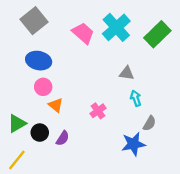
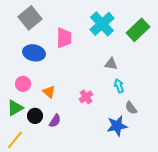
pink trapezoid: (83, 33) -> (64, 38), moved, turned 50
pink circle: (43, 87) -> (23, 84), moved
gray semicircle: (149, 123) -> (131, 108), turned 112

